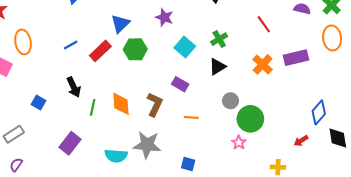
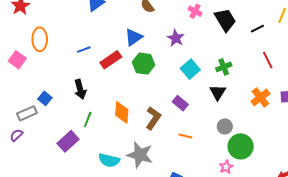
black triangle: (217, 67) -> (218, 92), turned -36
green line: (93, 107) -> (88, 119), moved
gray rectangle: (14, 134) -> (27, 113), moved
purple semicircle: (16, 165) -> (16, 135), moved

